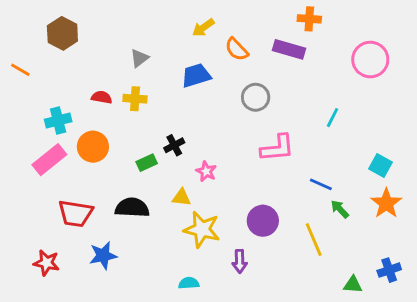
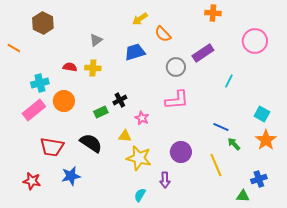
purple rectangle: (289, 49) -> (203, 53), moved, turned -50
pink L-shape: (277, 148) -> (177, 100), moved
black semicircle: (132, 208) -> (91, 143), turned 30
blue cross: (389, 270) -> (259, 179), moved
cyan semicircle: (189, 283) -> (140, 195), moved, turned -56

